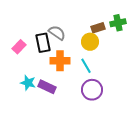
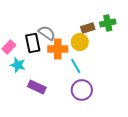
orange cross: (60, 61) -> (58, 49), moved
cyan star: (28, 83) -> (18, 65), moved

